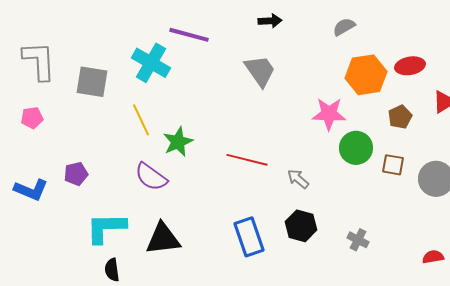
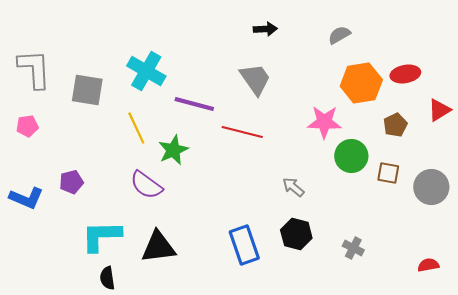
purple line: (189, 35) -> (194, 104), moved
red line: (247, 160) -> (242, 132), moved

